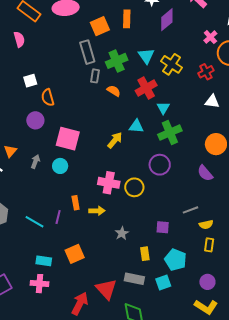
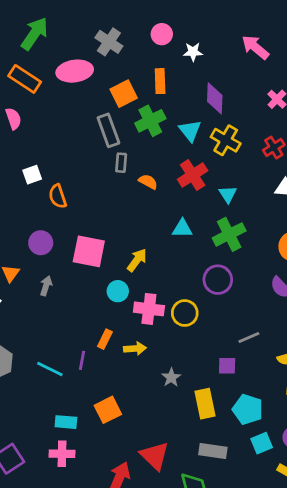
purple diamond: (167, 20) -> (215, 98), moved, turned -45
green cross: (117, 61) -> (150, 121), moved
cyan triangle: (163, 108) -> (228, 194), moved
purple circle: (35, 120) -> (41, 243), moved
yellow arrow: (115, 140) -> (137, 260), moved
cyan circle: (60, 166) -> (118, 291), moved
orange rectangle: (76, 203) -> (105, 339), turned 40
gray line: (190, 210) -> (249, 337), moved
yellow rectangle: (145, 254) -> (205, 404), size x1.5
gray rectangle: (134, 279) -> (213, 451), moved
cyan square: (163, 283) -> (262, 443), moved

